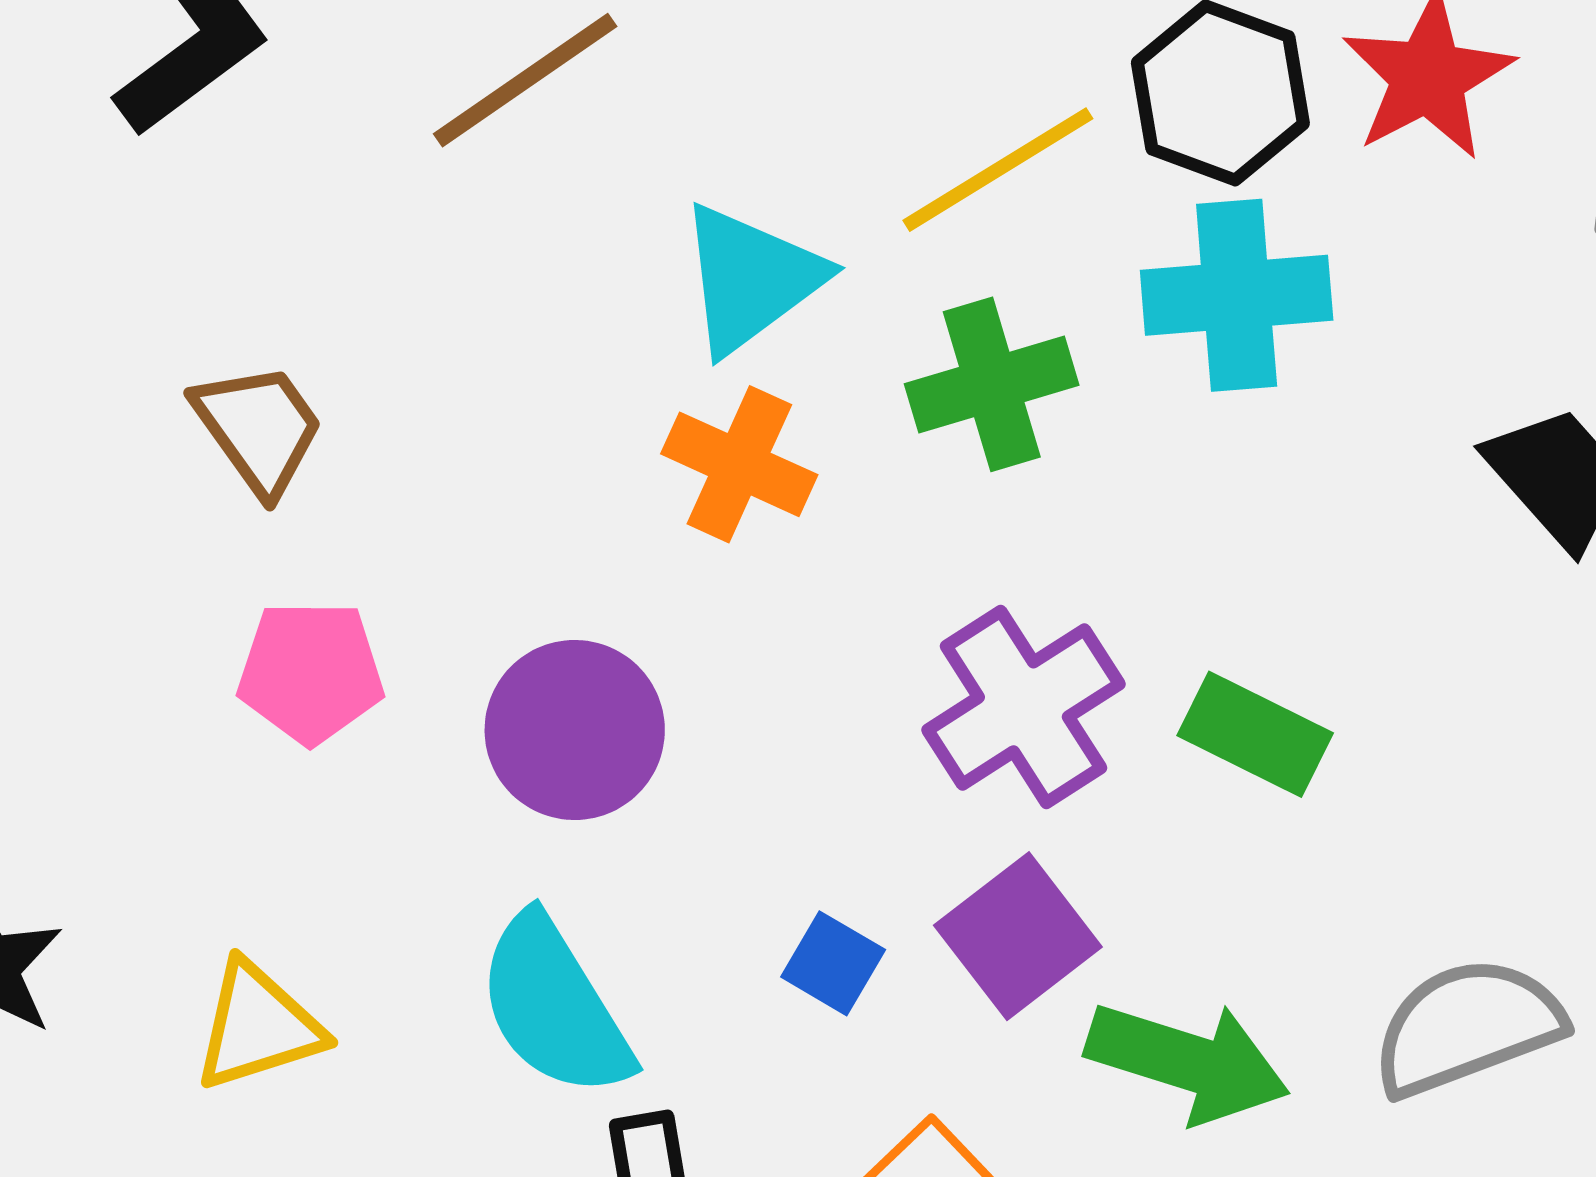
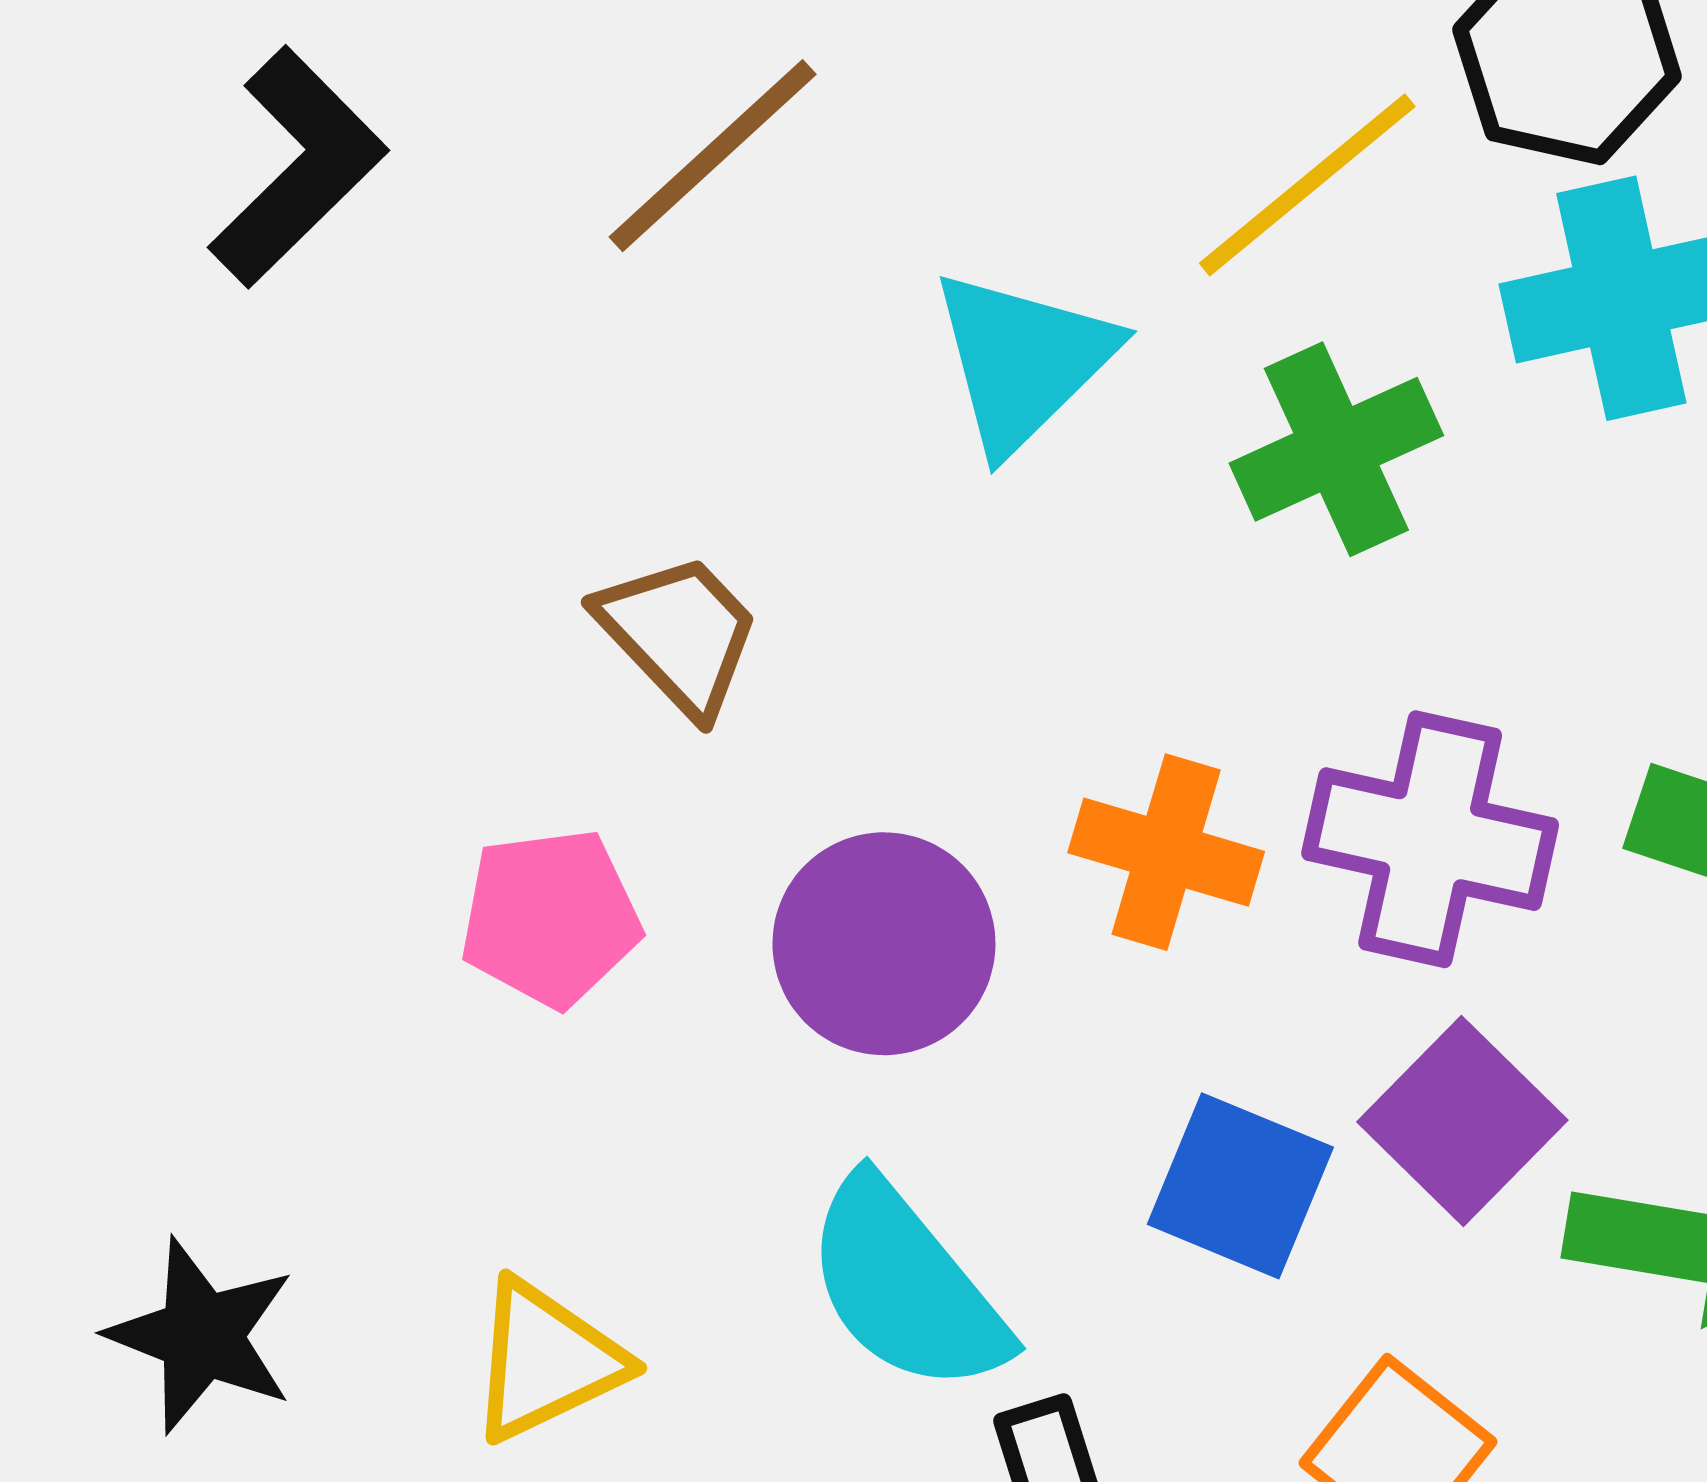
brown trapezoid: (259, 428) -> (679, 634), moved
orange cross: (739, 464) -> (1166, 852), moved
purple cross: (1023, 707) -> (1430, 839), turned -37
blue square: (833, 963) -> (1240, 1186), size x1.5

